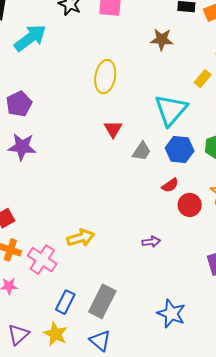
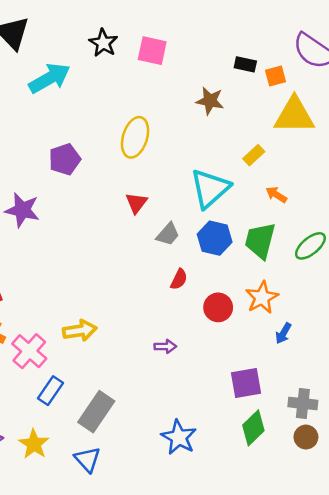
purple pentagon: (19, 104) -> (65, 159), moved
red semicircle: (170, 185) -> (179, 279), moved, turned -36
blue rectangle: (65, 302) -> (51, 391), moved

